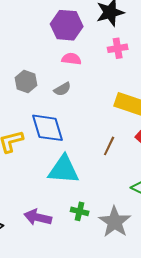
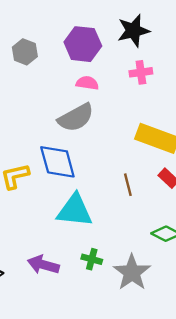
gray hexagon: (26, 82) -> (25, 52), moved
gray semicircle: (62, 89) -> (76, 118), size x1.8
brown line: (109, 146) -> (128, 185), turned -42

